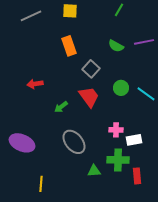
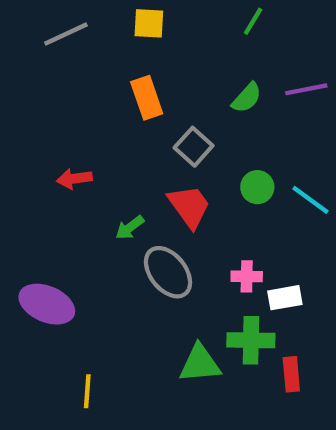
green semicircle: (116, 46) -> (247, 98), turned -77
gray ellipse: (74, 142) -> (168, 272), moved
green triangle: (94, 171) -> (200, 364), size x1.5

